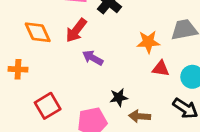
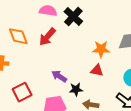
purple arrow: (93, 58) -> (59, 76), moved
red triangle: (161, 69) -> (97, 70), moved

